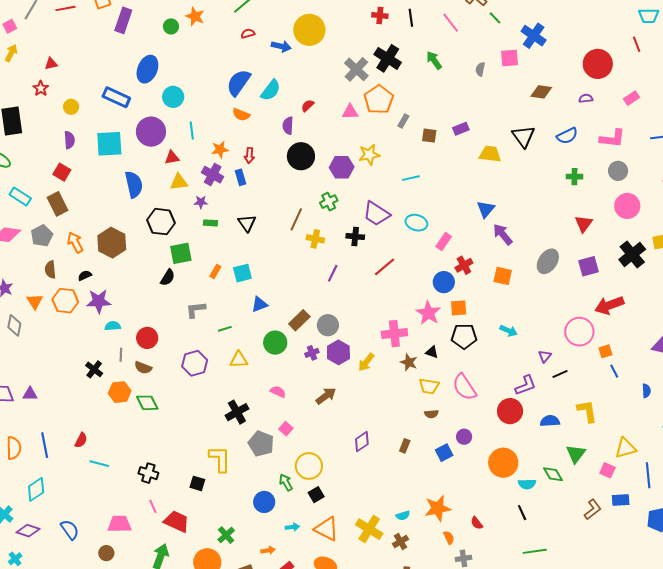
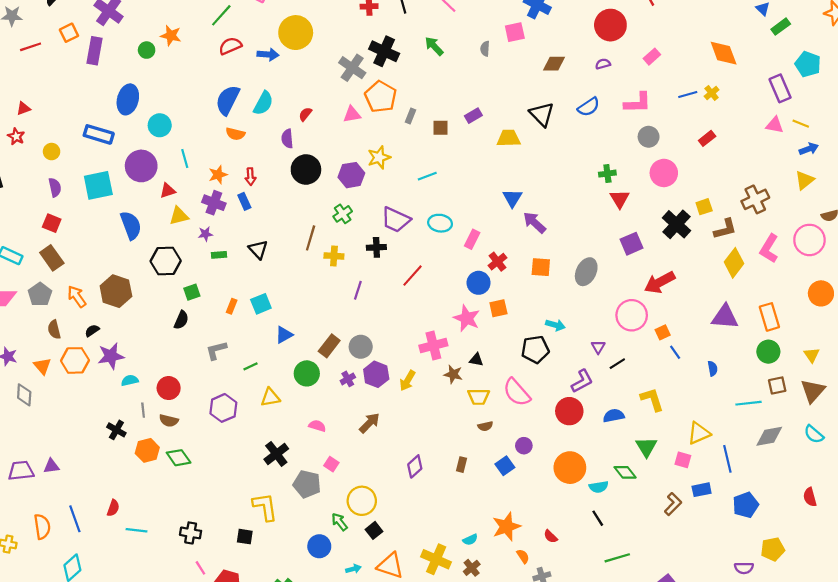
red semicircle: (248, 34) -> (230, 46), size x1.5
green cross: (574, 177) -> (607, 174), moved
green square: (181, 253) -> (192, 292), size x0.7
gray ellipse: (548, 261) -> (586, 272), moved
black pentagon: (464, 336) -> (535, 349), moved

